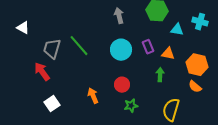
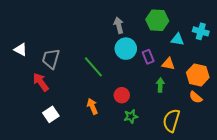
white triangle: (23, 28) -> (20, 50), moved
green line: (79, 46) -> (93, 67), moved
cyan circle: (121, 50) -> (126, 49), moved

